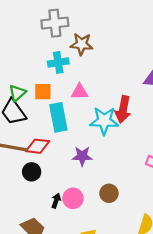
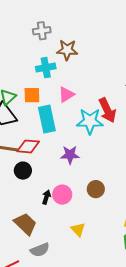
gray cross: (55, 23) -> (42, 31), size x0.7
pink triangle: (80, 92) -> (66, 95), turned -30
red arrow: (123, 109) -> (107, 110), turned -35

